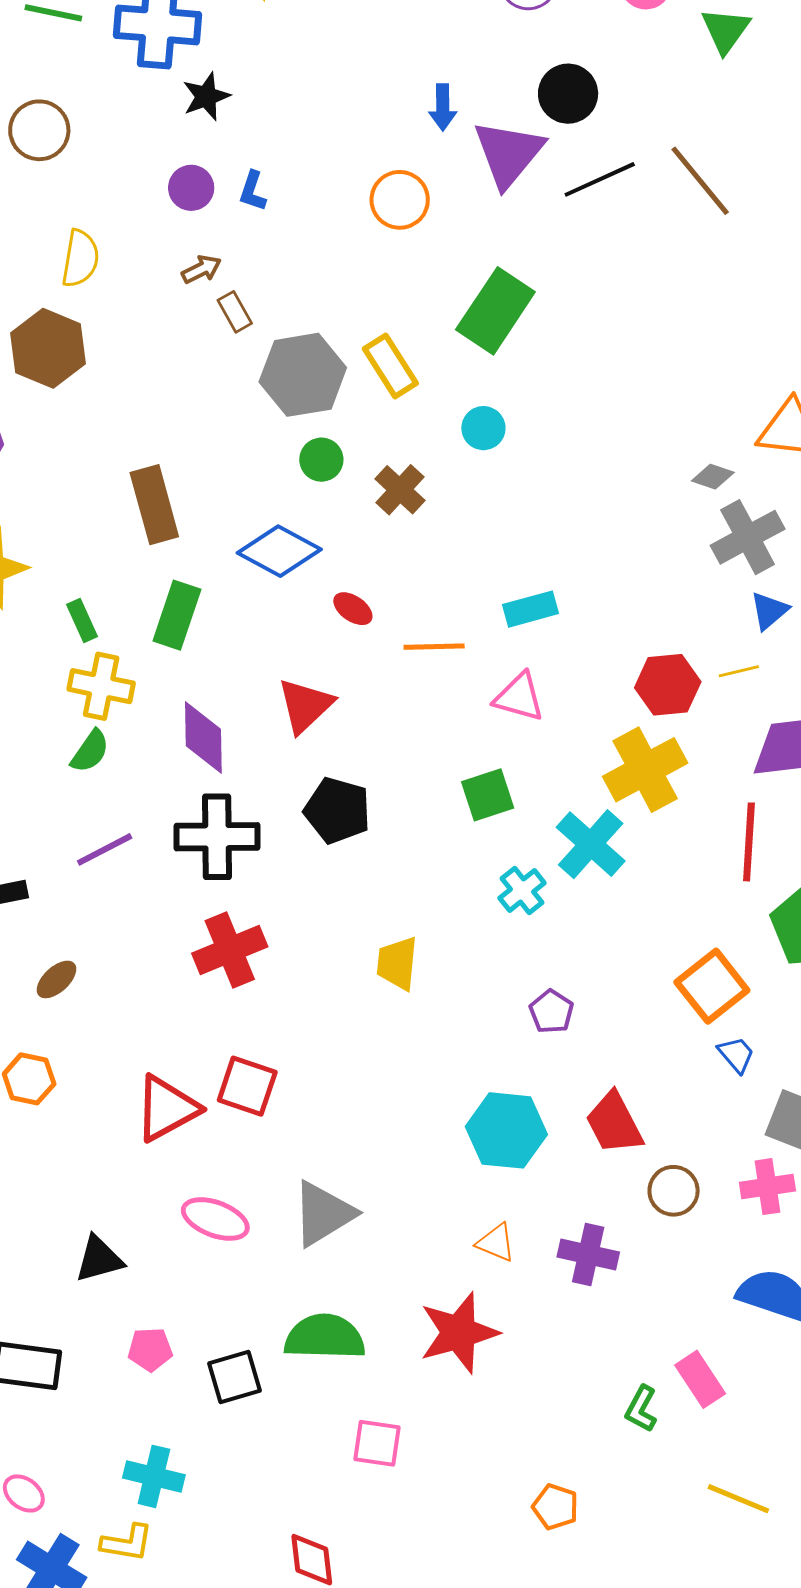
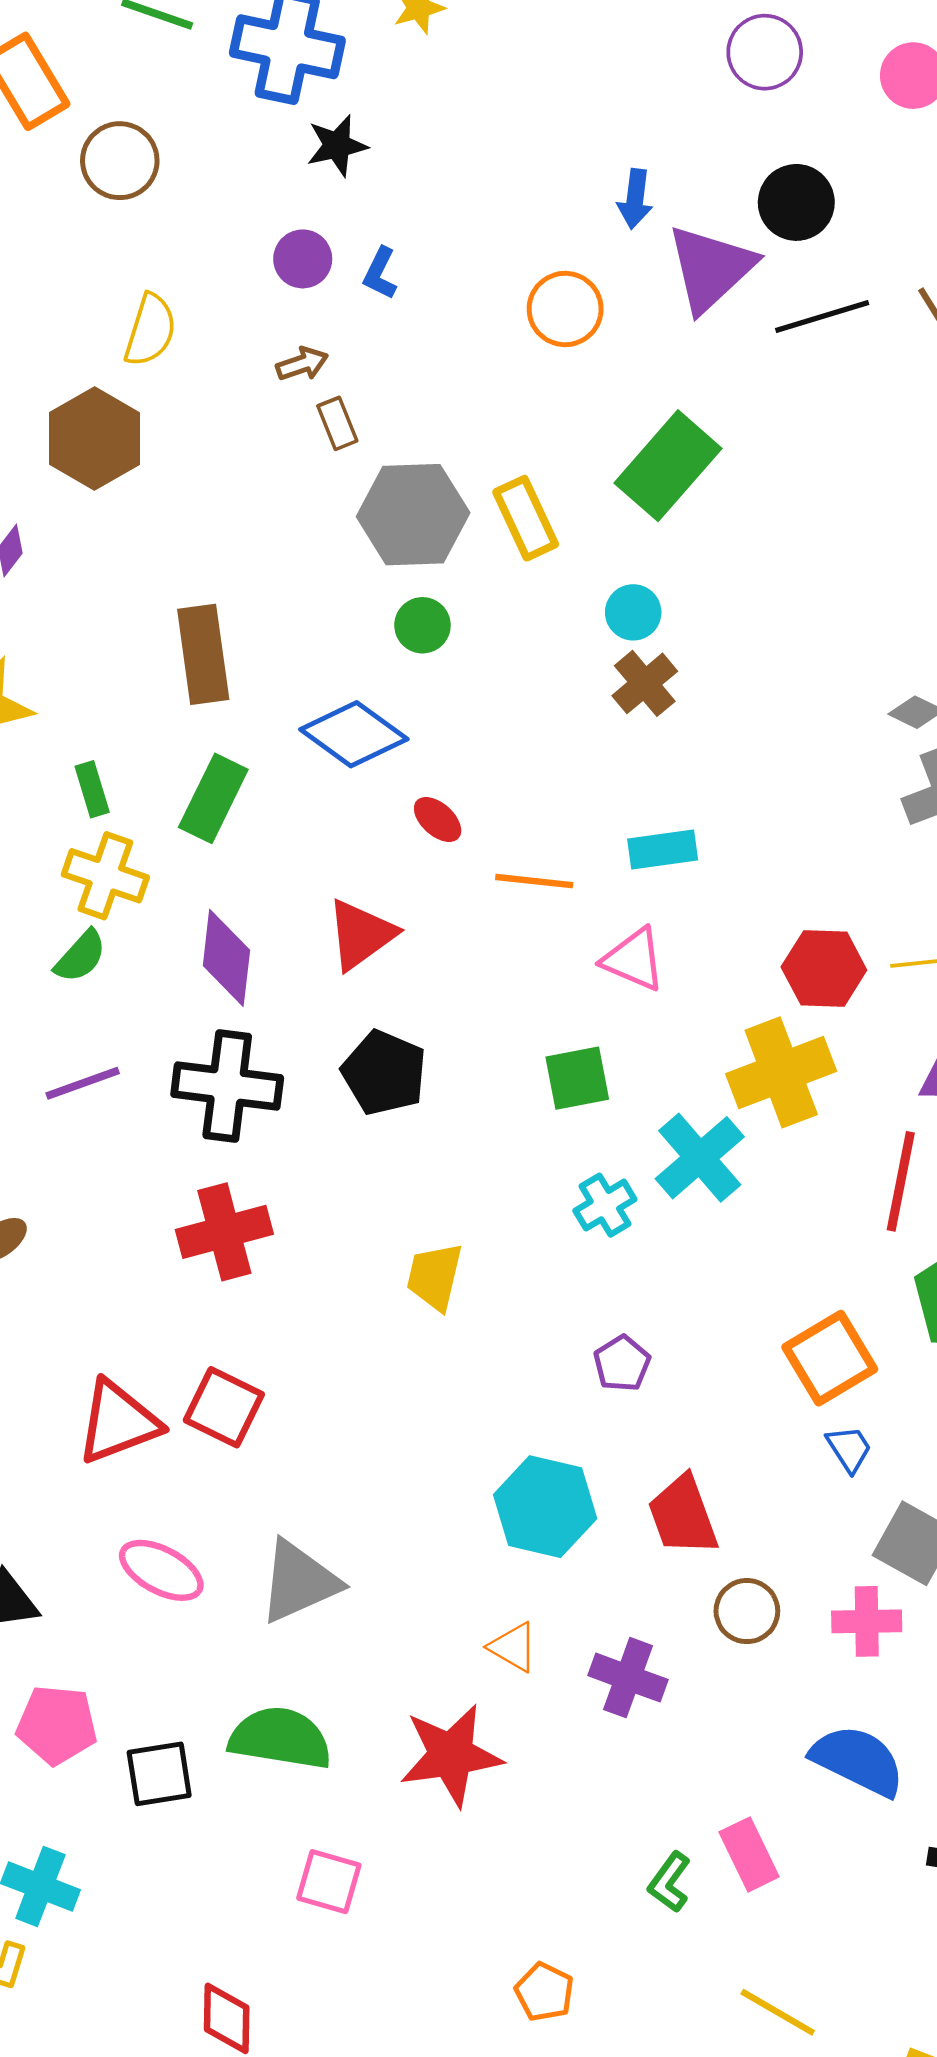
brown cross: (400, 490) -> (645, 683), moved
pink pentagon: (150, 1349) -> (57, 1725), size x1.4

